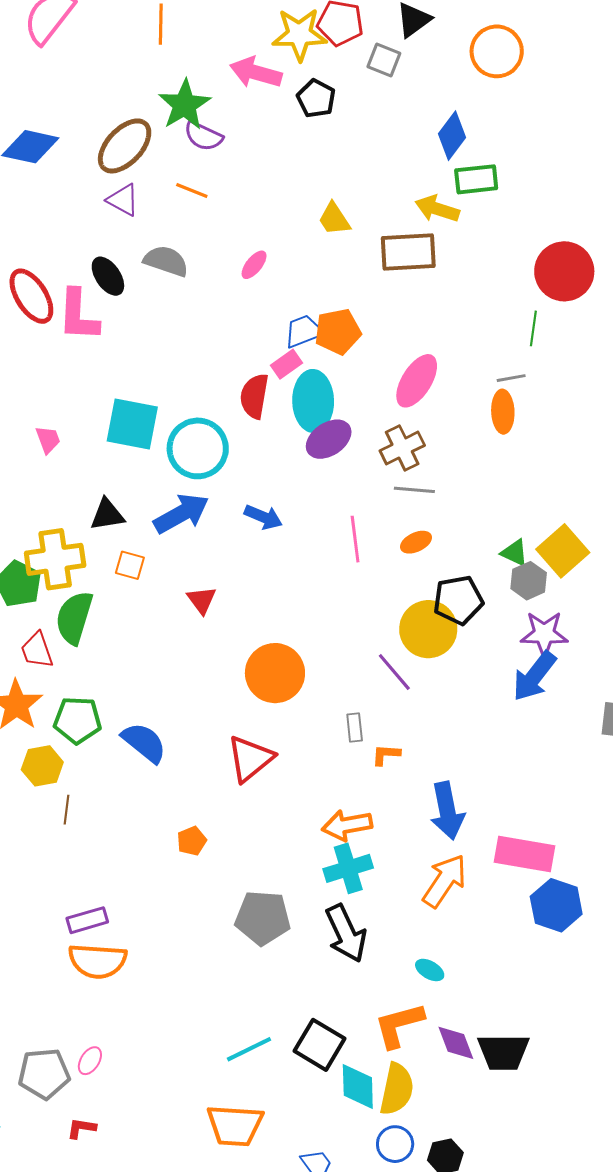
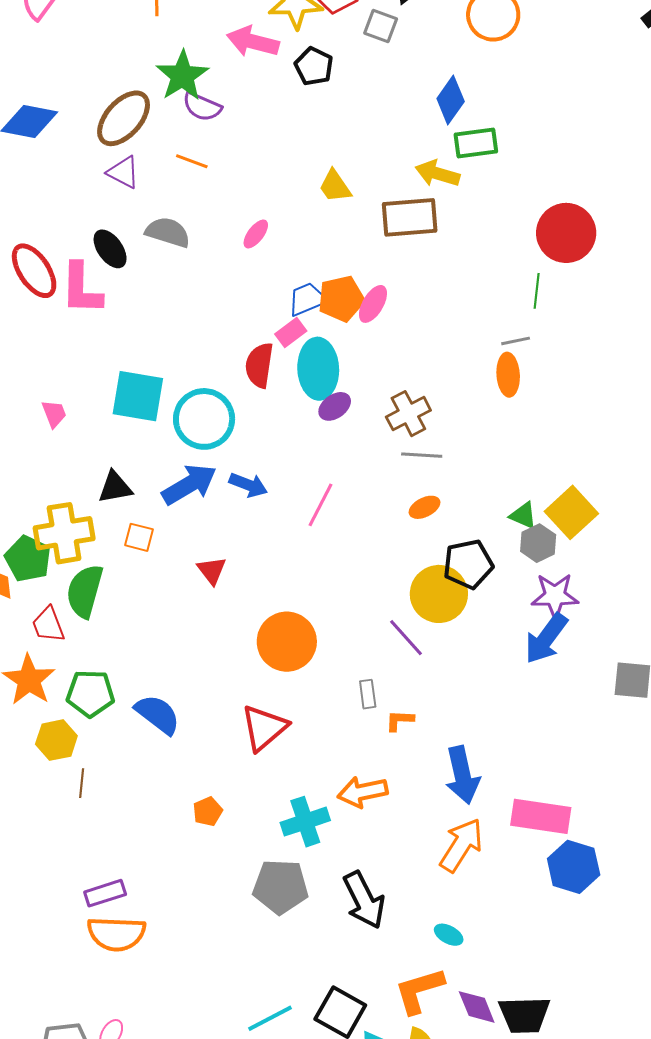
pink ellipse: (417, 381) -> (373, 304), moved, size x0.7
purple ellipse: (329, 439) -> (335, 406), size x0.7
blue arrow: (263, 517) -> (248, 485), moved
pink line: (355, 539) -> (321, 505), moved, turned 36
cyan cross: (348, 868) -> (305, 822), moved

